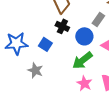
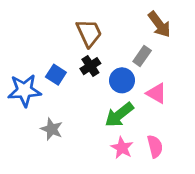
black cross: (62, 26) -> (90, 66), turned 32
blue square: (45, 44) -> (56, 75), moved

